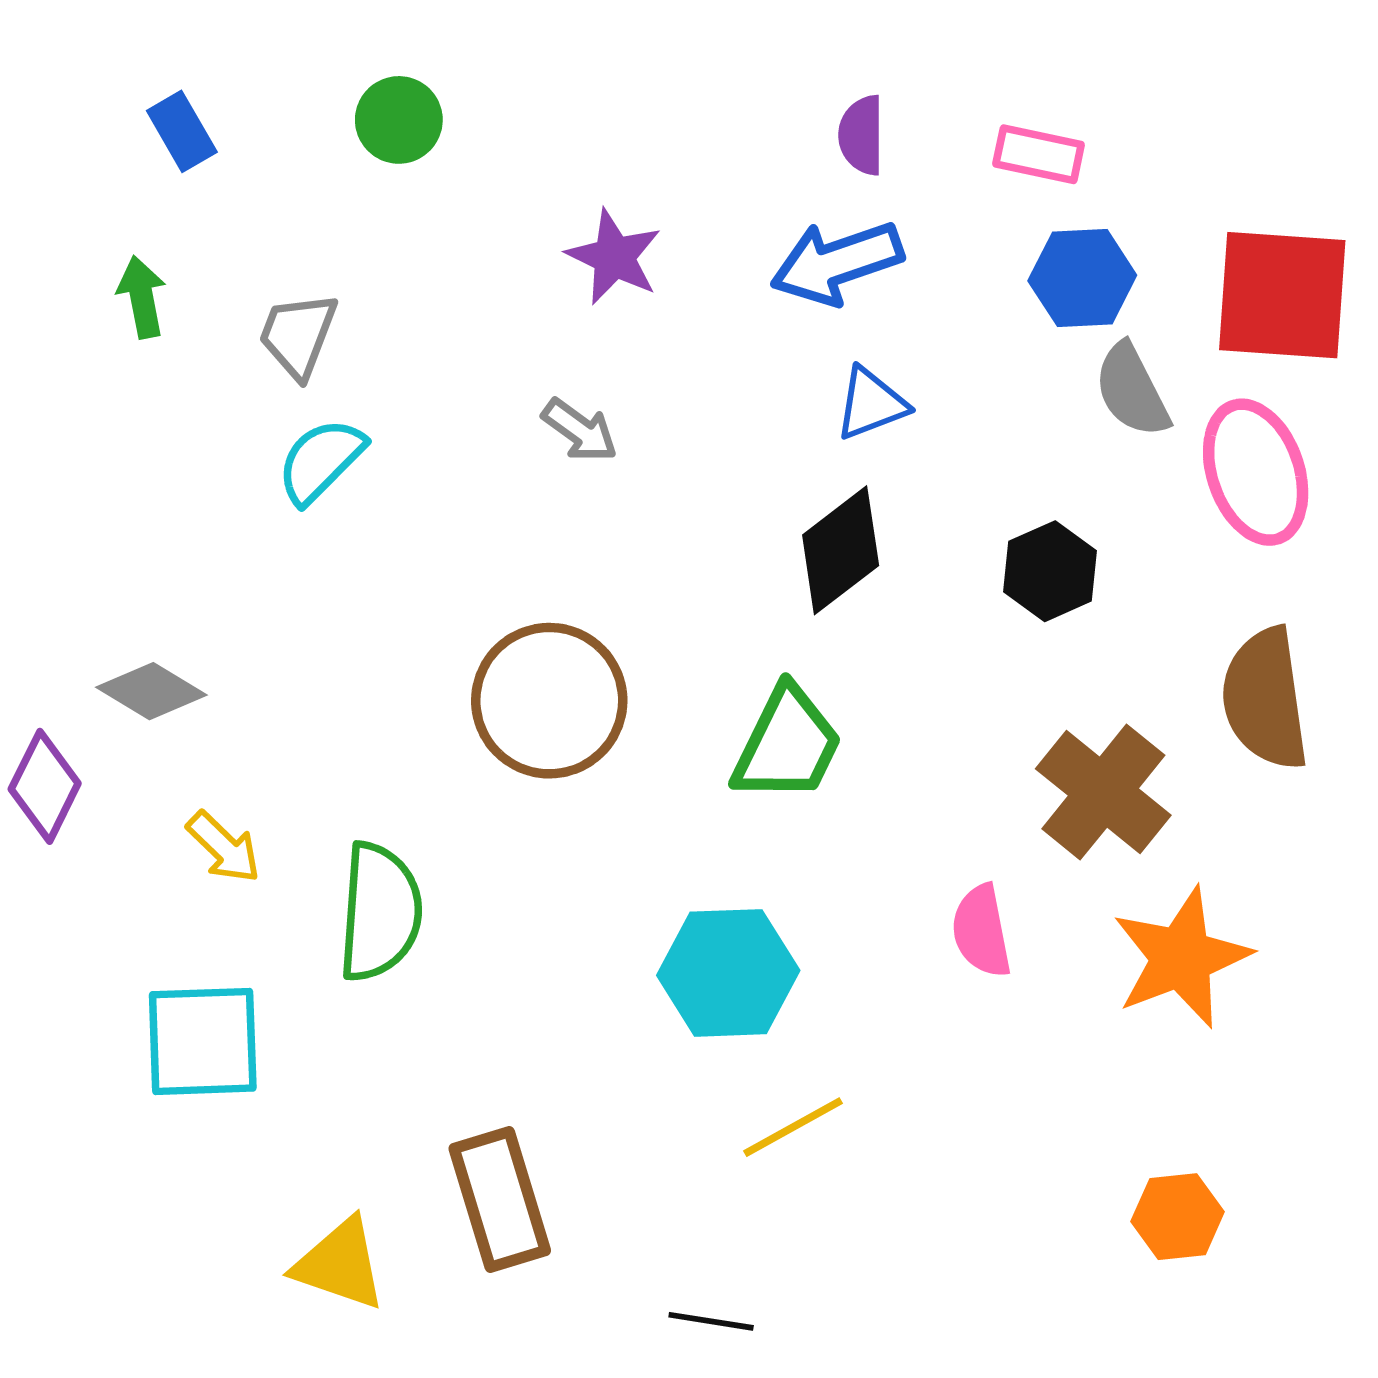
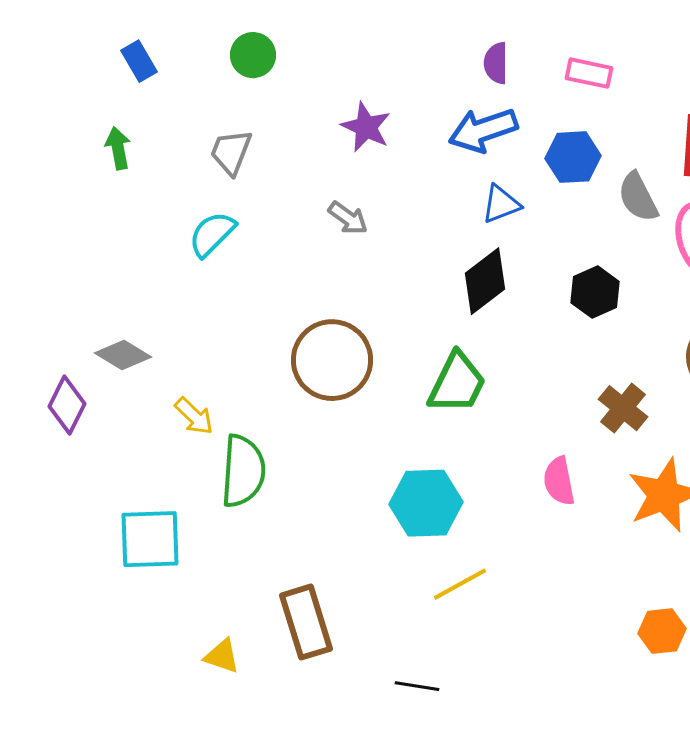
blue hexagon: (1082, 278) -> (573, 157), moved
gray trapezoid: (298, 335) -> (231, 152), moved
brown cross: (1103, 792) -> (623, 408), size x0.7
yellow arrow: (224, 847) -> (194, 416), moved
yellow triangle: (340, 1264) -> (222, 656), size x0.7

